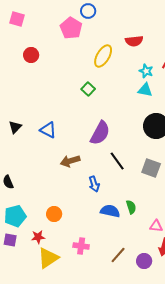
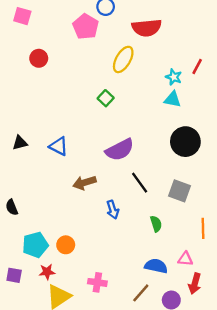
red semicircle: (134, 41) -> (147, 28), moved, size x1.4
black triangle: (15, 127) -> (20, 143), turned 32
purple semicircle: (100, 133) -> (120, 150), turned 35
green semicircle: (131, 207) -> (156, 224), moved
blue semicircle: (110, 211) -> (156, 266), moved
cyan pentagon: (15, 216) -> (35, 245), moved

